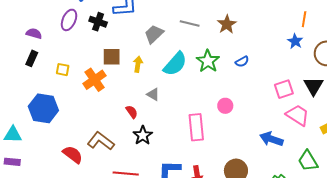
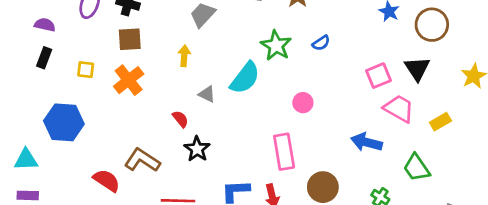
brown square: (112, 57) -> (130, 39), moved
cyan semicircle: (175, 64) -> (245, 78), moved
pink rectangle: (196, 127) -> (284, 152), moved

